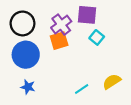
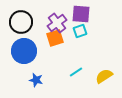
cyan square: (97, 37) -> (80, 31), moved, turned 32
blue star: (28, 87) -> (36, 80), moved
cyan line: (82, 89) -> (76, 72), moved

